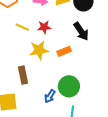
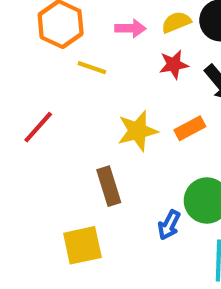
yellow line: (22, 27) -> (92, 68), moved
red star: (44, 27) -> (174, 65), moved

